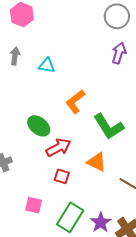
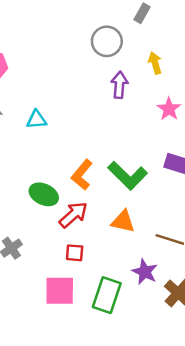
orange L-shape: (75, 102) -> (82, 175), moved
red square: (62, 176) -> (75, 253), moved
pink square: (34, 205) -> (60, 291), size x1.5
purple star: (101, 222) -> (145, 272), moved

